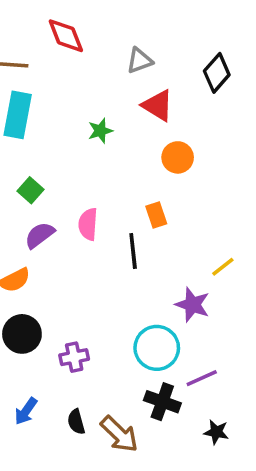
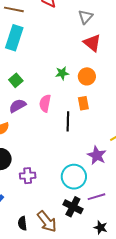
gray triangle: (140, 61) -> (86, 17), turned -35
green star: (100, 131) -> (62, 73), moved
orange circle: (178, 157) -> (87, 76), moved
black semicircle: (76, 422) -> (22, 223), moved

